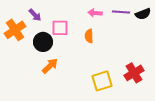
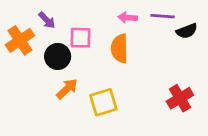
black semicircle: (143, 14) -> (187, 31), moved
orange semicircle: (89, 36) -> (119, 48), size x1.5
yellow square: (102, 81) -> (103, 102), moved

